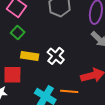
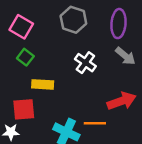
white cross: (56, 56) -> (85, 63), moved

